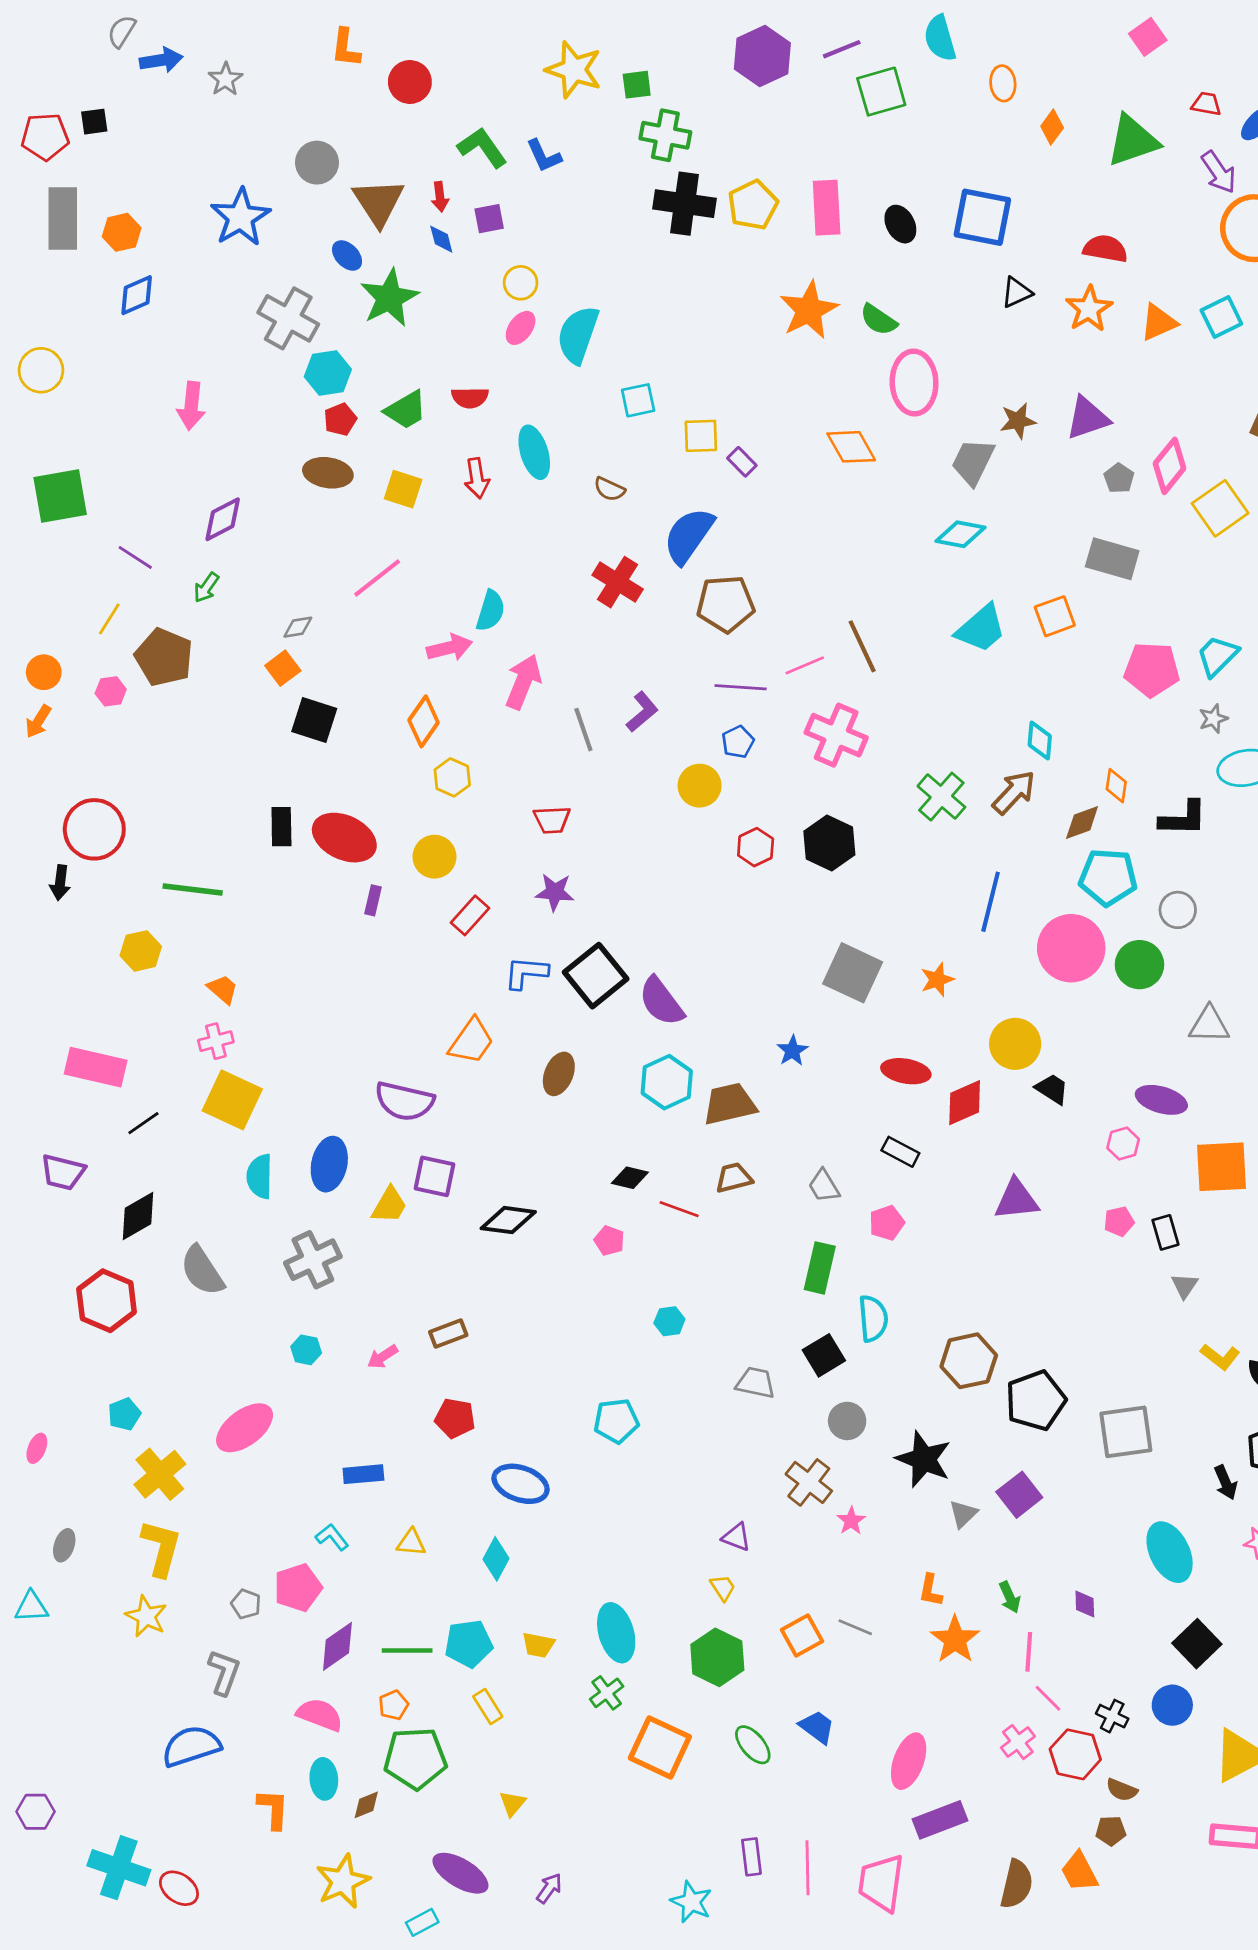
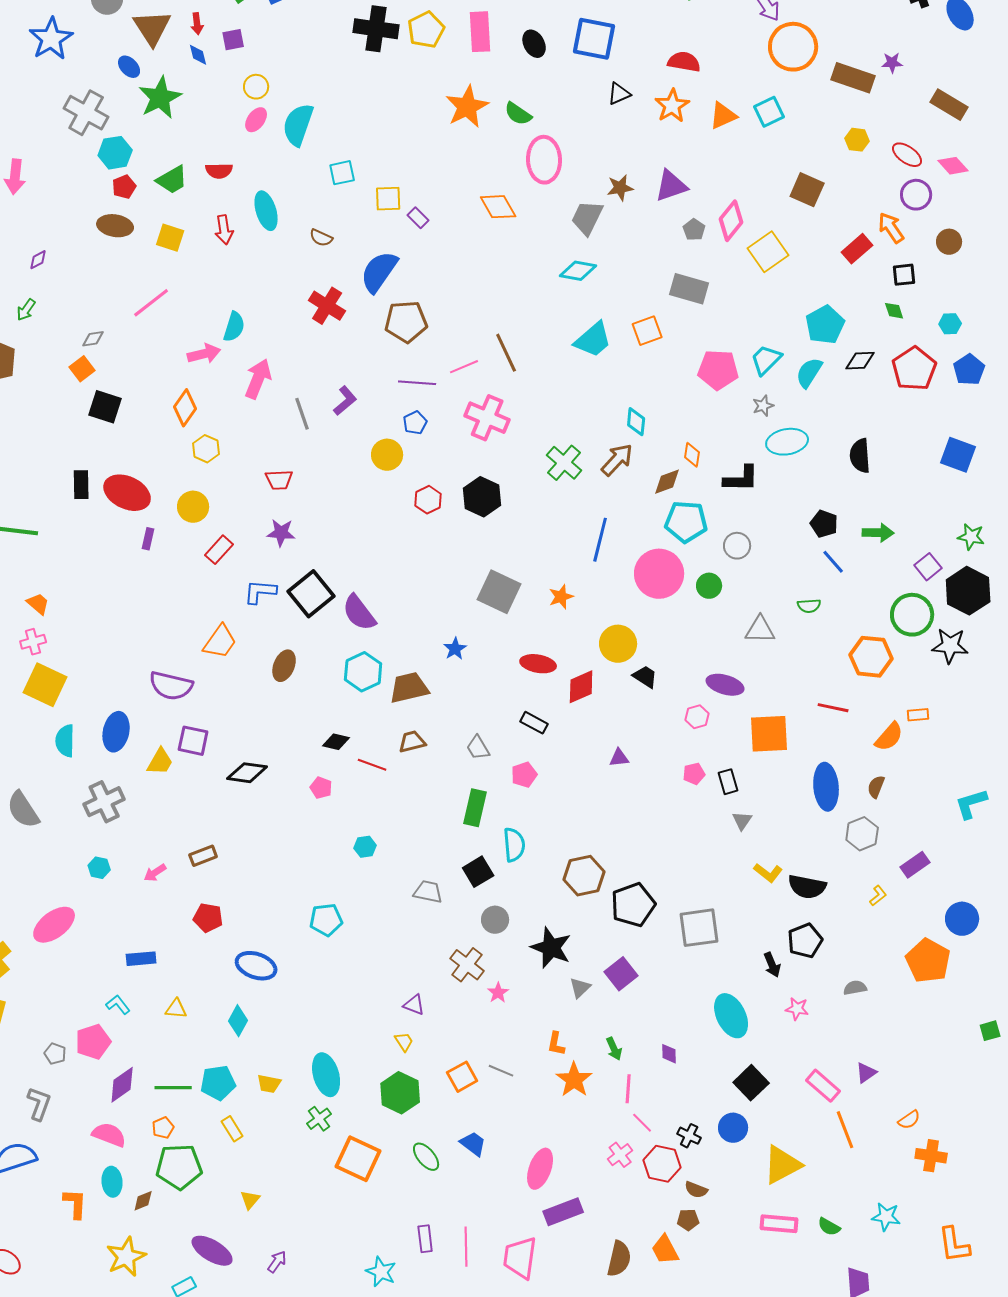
purple diamond: (223, 519) -> (38, 260), size x0.6
green circle: (1139, 965) -> (709, 586), size x0.7
purple triangle: (1017, 1200) -> (619, 758), size x0.6

